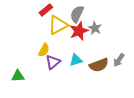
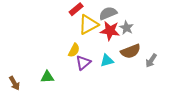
gray semicircle: (77, 14) -> (108, 13), turned 42
red star: (79, 31) -> (110, 31), turned 30
brown semicircle: (99, 65) -> (131, 51), moved

